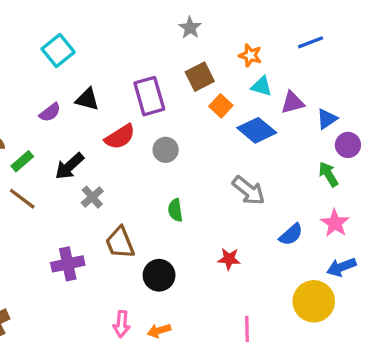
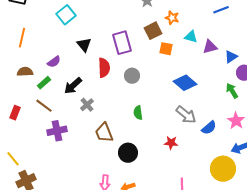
orange star: (250, 55) -> (172, 18), moved
black triangle: (87, 99) -> (84, 45), turned 35
orange square: (221, 106) -> (166, 49), turned -32
purple semicircle: (50, 112) -> (54, 62), moved
blue diamond: (257, 130) -> (185, 83), moved
red semicircle: (120, 137) -> (104, 68), turned -60
gray arrow: (249, 191) -> (186, 115), moved
purple cross: (68, 264) -> (57, 131), moved

